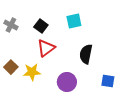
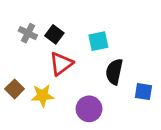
cyan square: (74, 21) -> (98, 41), moved
gray cross: (11, 25) -> (28, 33), moved
blue square: (108, 81) -> (143, 92), moved

